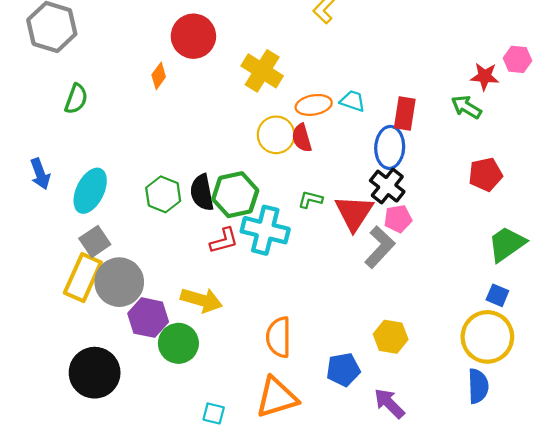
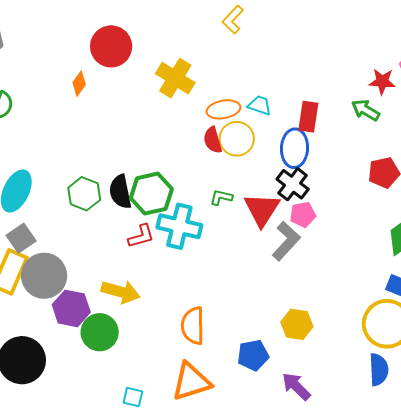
yellow circle: (276, 135) -> (237, 139), moved

